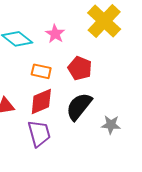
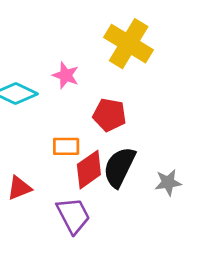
orange rectangle: (41, 71) -> (66, 146), moved
red diamond: (41, 102) -> (89, 170), moved

